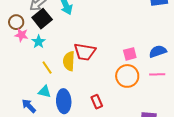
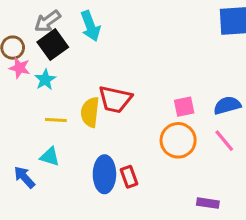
yellow line: (47, 68) -> (56, 120), turned -56
pink line: (157, 74) -> (224, 141), turned 49
blue ellipse: (64, 101) -> (104, 174), moved

